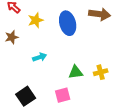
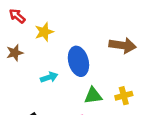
brown arrow: (100, 14) -> (123, 45), moved
blue ellipse: (68, 23) -> (78, 61), moved

